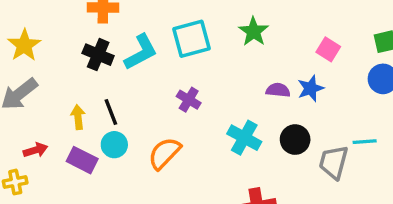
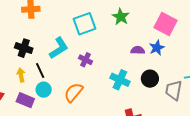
pink square: (328, 49) -> (165, 24), size x1.6
cyan L-shape: (141, 52) -> (59, 48), moved
black cross: (98, 55) -> (24, 48), moved

